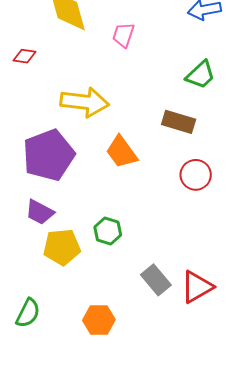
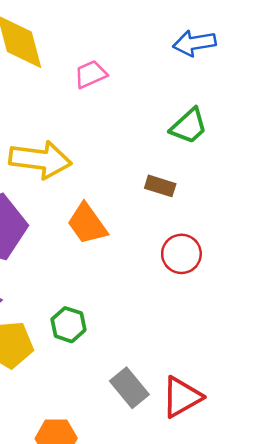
pink trapezoid: (123, 35) -> (91, 74), turned 48
brown rectangle: (179, 122) -> (160, 186), size x0.7

